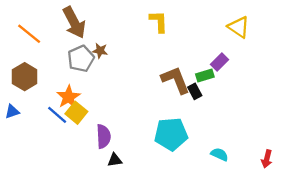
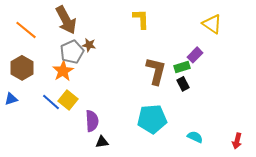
brown L-shape: (176, 80) -> (156, 71), turned 36
black rectangle: (195, 91) -> (183, 84), moved
orange star: (68, 97) -> (63, 71), moved

